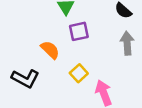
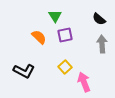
orange semicircle: (50, 50) -> (39, 37), moved

